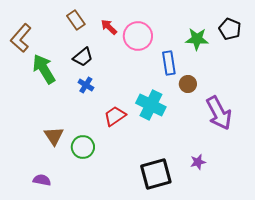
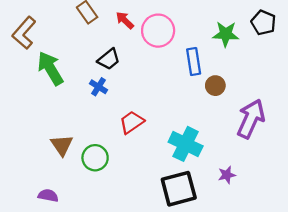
black trapezoid: (83, 57) -> (109, 59), moved
cyan cross: (151, 105) -> (186, 144), moved
purple arrow: (219, 113) -> (251, 119), turned -128

